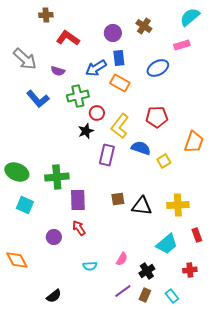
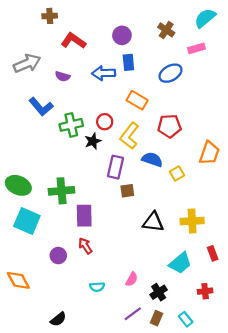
brown cross: (144, 26) -> (166, 30), moved
gray arrow: (25, 59) -> (27, 63), turned -65
blue arrow: (96, 68) -> (104, 73), turned 30
orange rectangle: (120, 83) -> (137, 100), moved
green cross: (78, 96) -> (71, 125), moved
brown square: (118, 199) -> (127, 191), moved
cyan square: (25, 205) -> (27, 221), size x1.4

